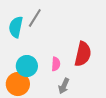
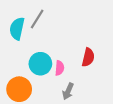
red semicircle: (83, 54) -> (88, 57), size x0.7
cyan circle: (27, 66) -> (40, 64), moved

